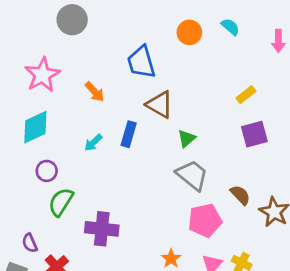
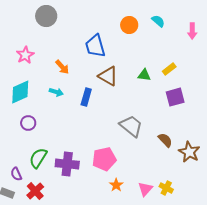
pink star: (42, 75) -> (25, 55), size x0.7
green triangle: (187, 138) -> (144, 75), moved, turned 48
cyan arrow: (93, 143) -> (56, 92), moved, turned -120
green semicircle: (61, 202) -> (38, 158), moved
pink pentagon: (205, 220) -> (104, 159), moved

